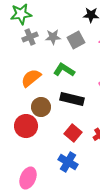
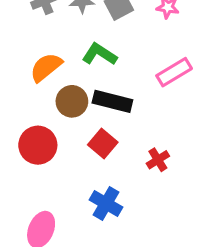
brown circle: (41, 107) -> (72, 101), moved
red square: (73, 133) -> (103, 144), moved

